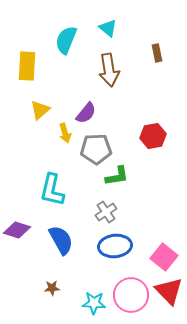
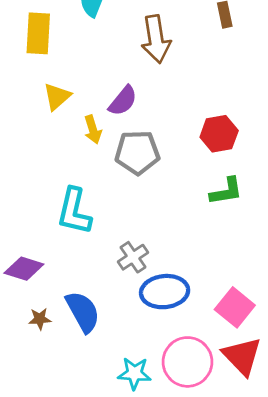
green L-shape: (117, 176) -> (226, 191), moved
gray cross: (106, 212) -> (133, 257), moved
blue semicircle: (61, 240) -> (83, 312), moved
brown star: (52, 288) -> (40, 319), moved

